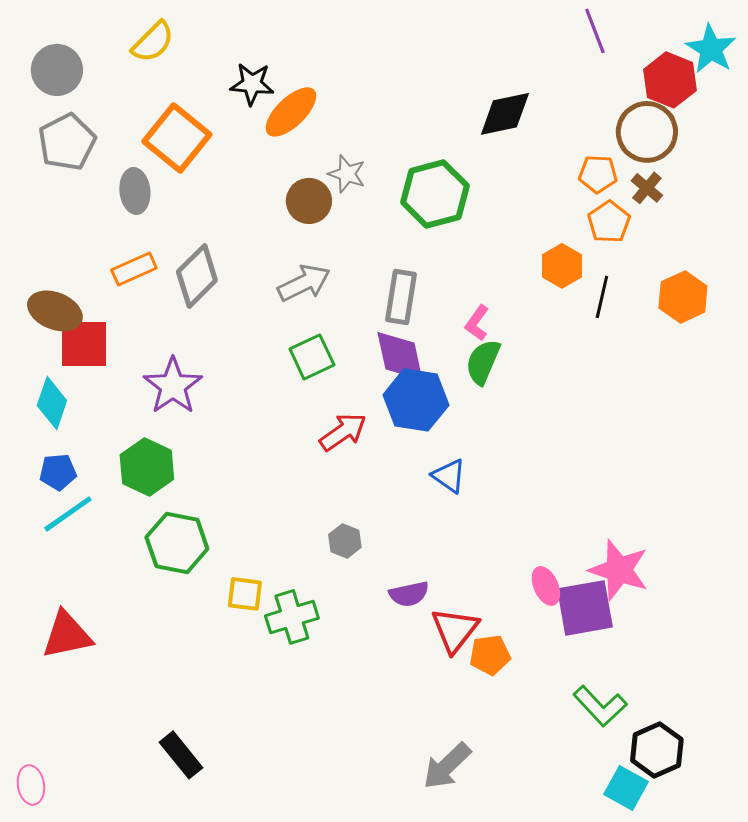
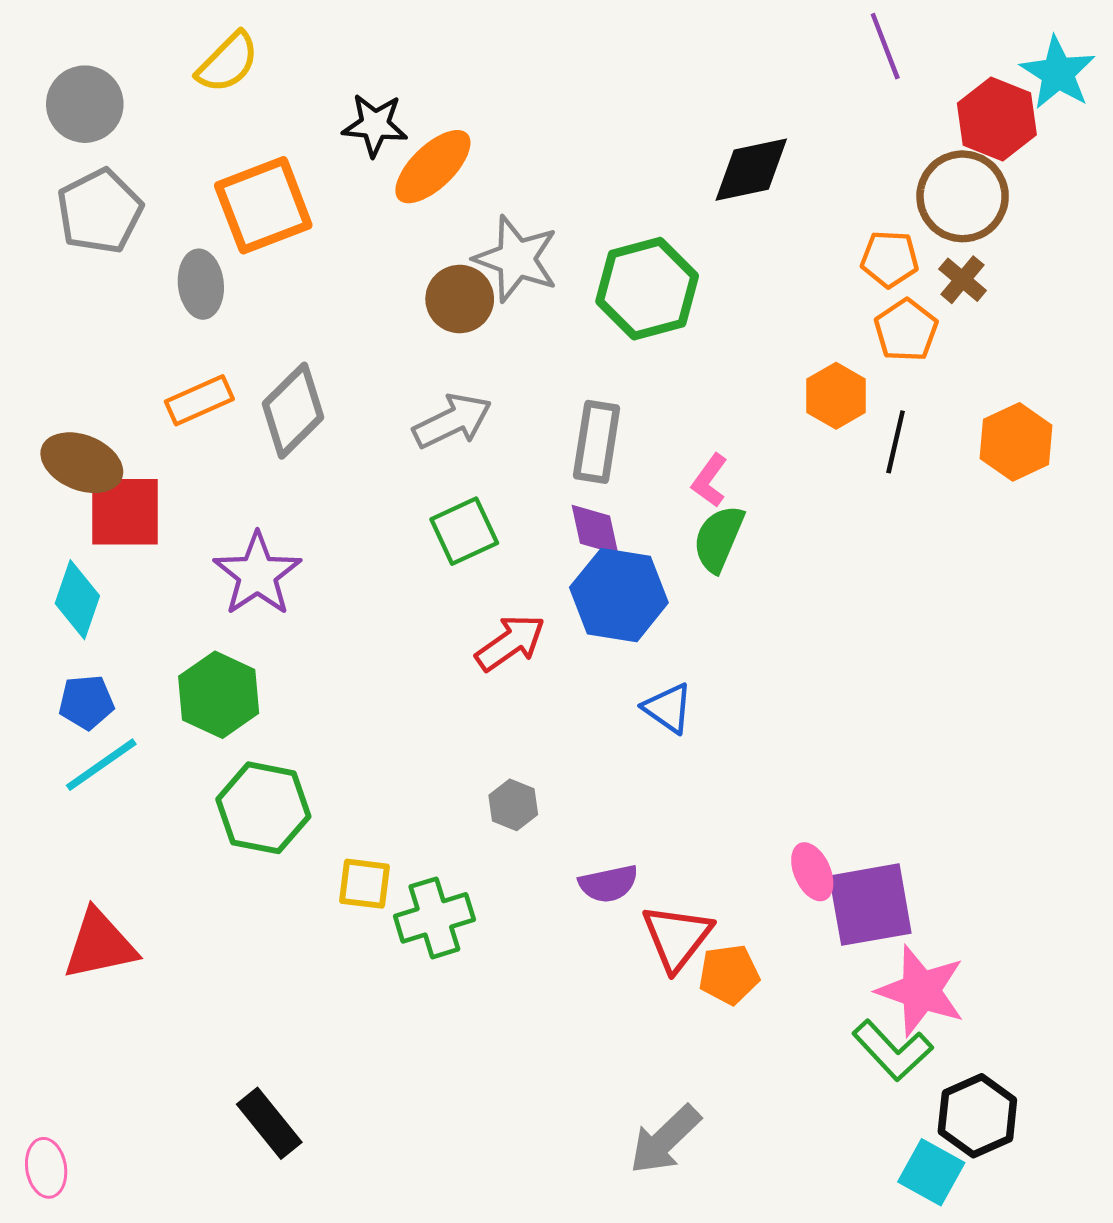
orange square: (177, 138) -> (263, 205), turned 30
gray star: (347, 174) -> (516, 259), size x1.5
purple diamond: (400, 356) -> (595, 530), size x0.7
pink star: (619, 570) -> (921, 991), moved

